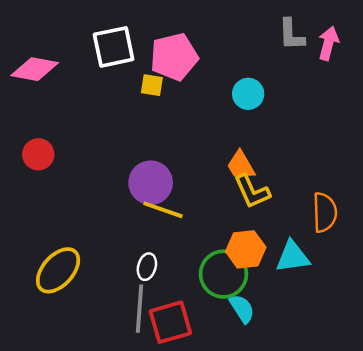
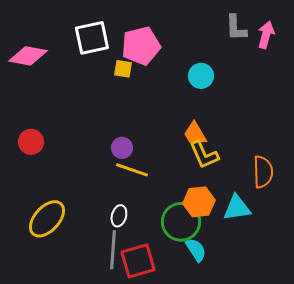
red circle: (38, 154) -> (31, 142), moved
purple circle: (151, 183) -> (122, 148), size x0.6

